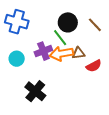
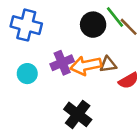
green line: (60, 38) -> (115, 17), moved
black cross: (35, 91) -> (78, 114), moved

